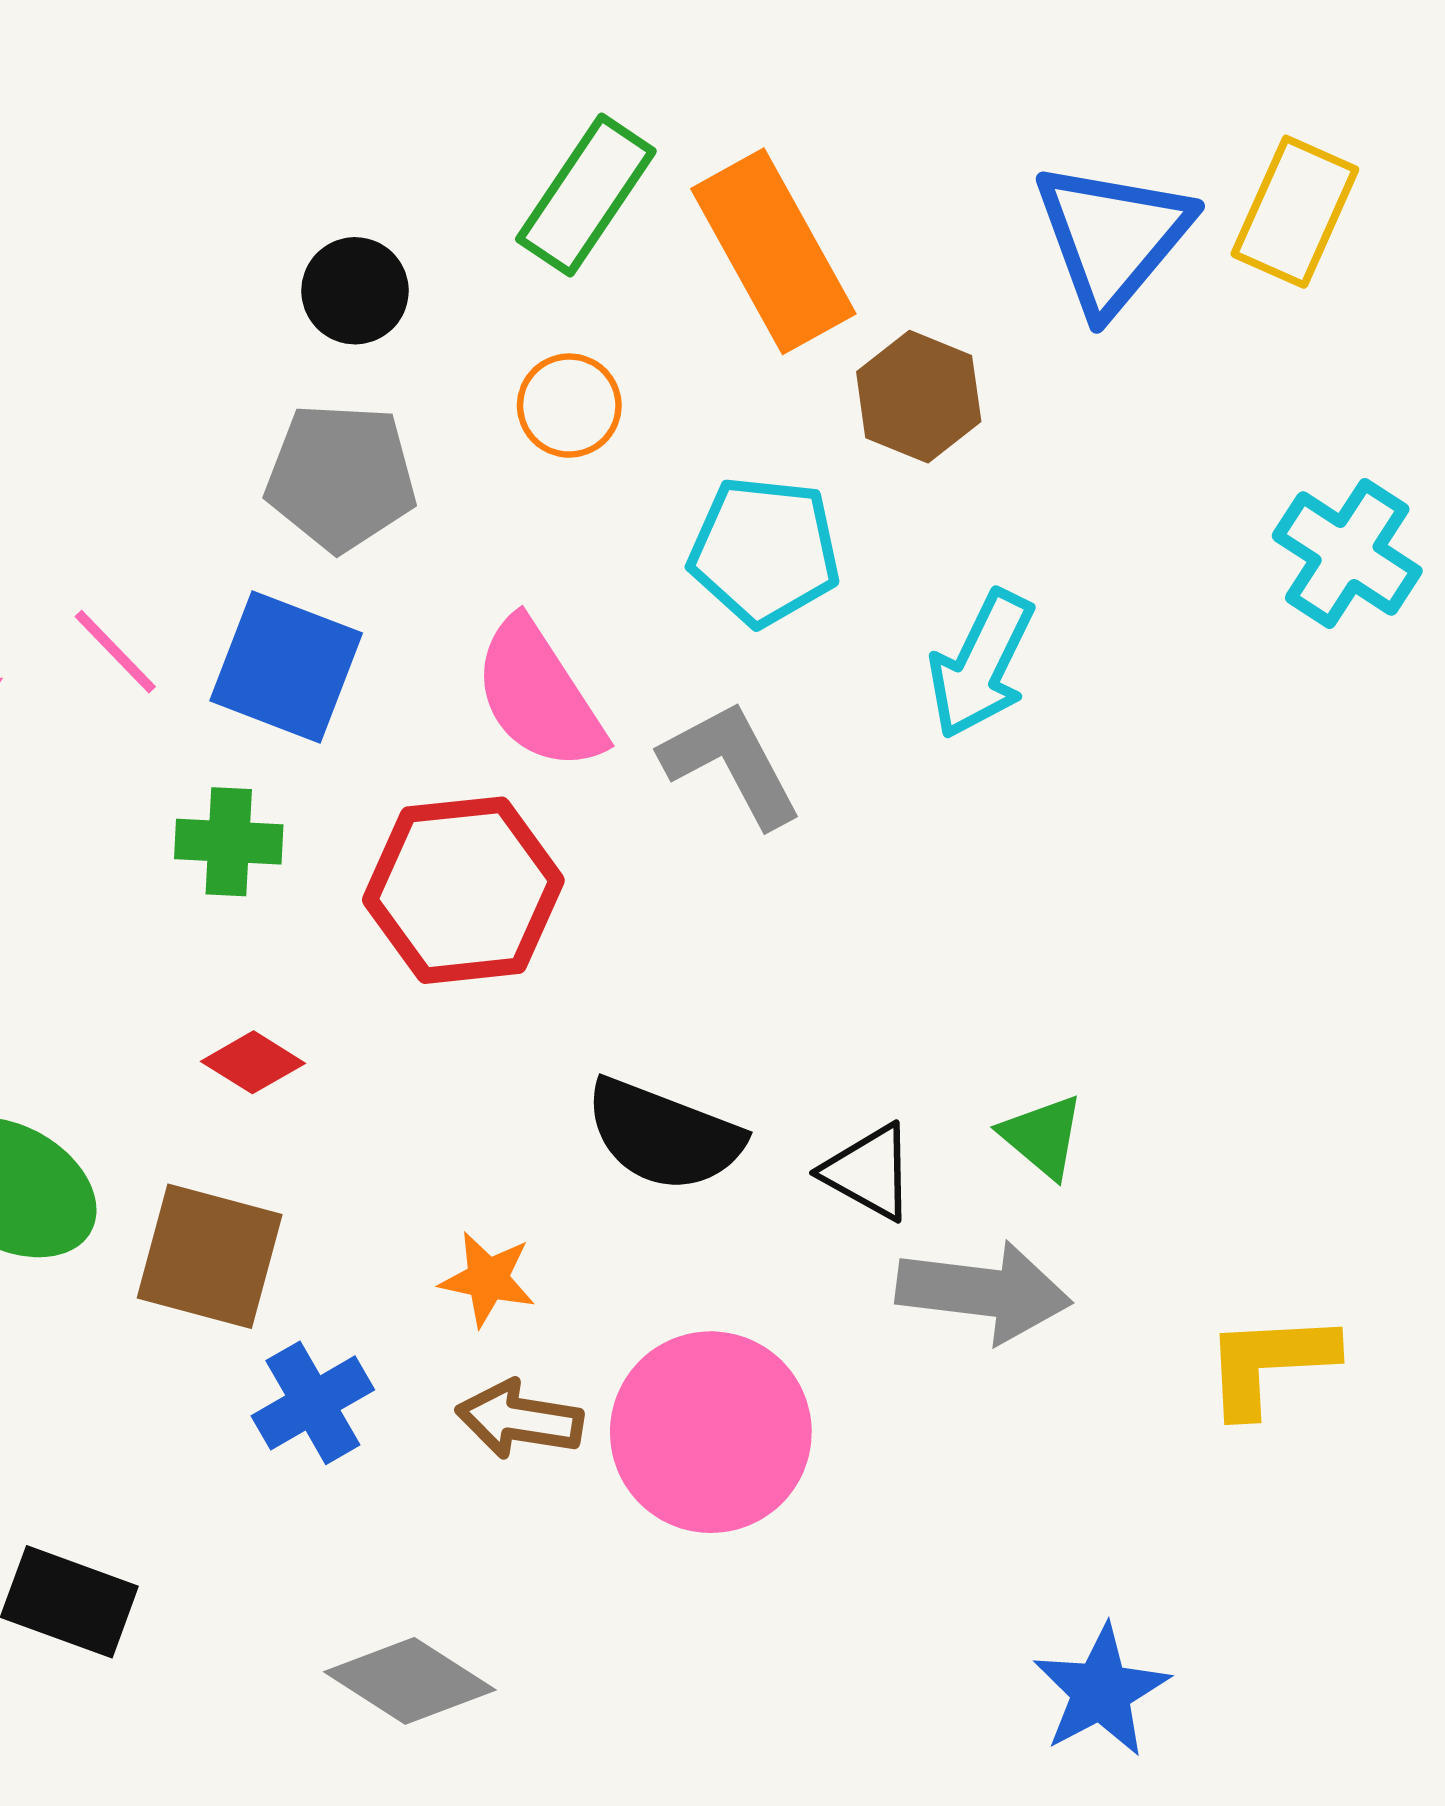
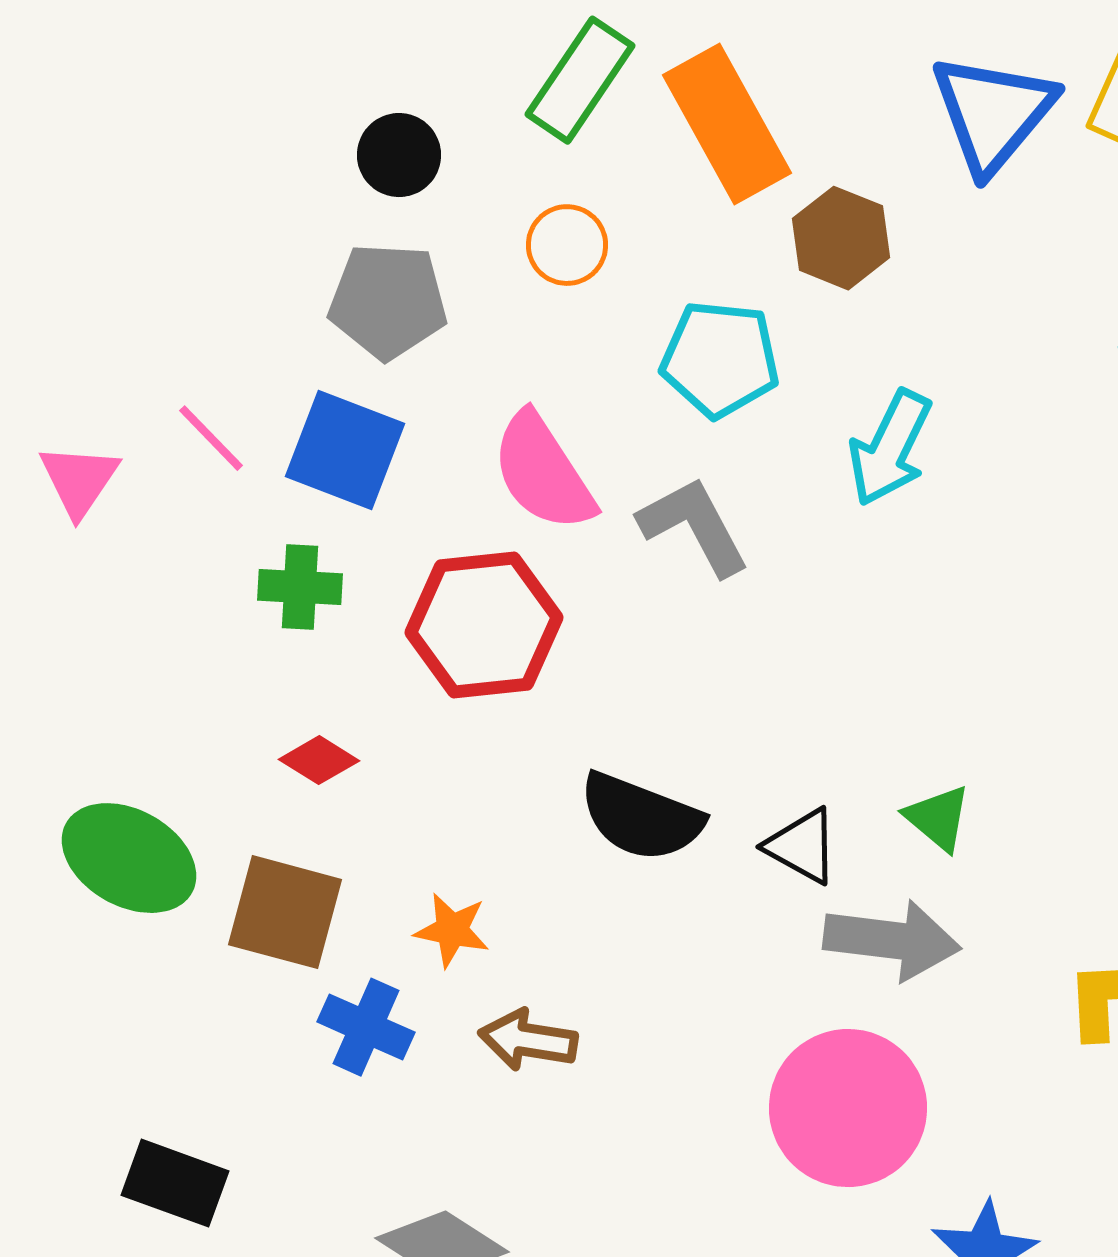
orange star: (488, 1279) -> (452, 930), moved
blue cross: (313, 1403) -> (366, 1027), turned -36
pink circle: (711, 1432) -> (848, 1108), moved

